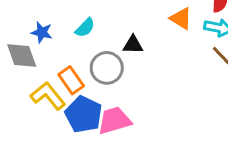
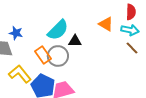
cyan semicircle: (85, 28) -> (58, 30), moved, size x1.6
orange rectangle: (71, 80) -> (43, 55), moved

